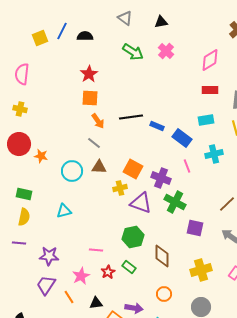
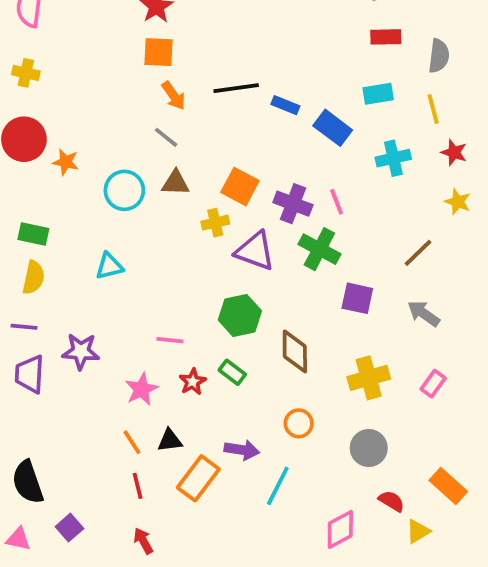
pink line: (187, 166) -> (337, 202), moved
purple trapezoid: (46, 285) -> (30, 374), moved, turned -30
orange line: (69, 297) -> (132, 442), moved

